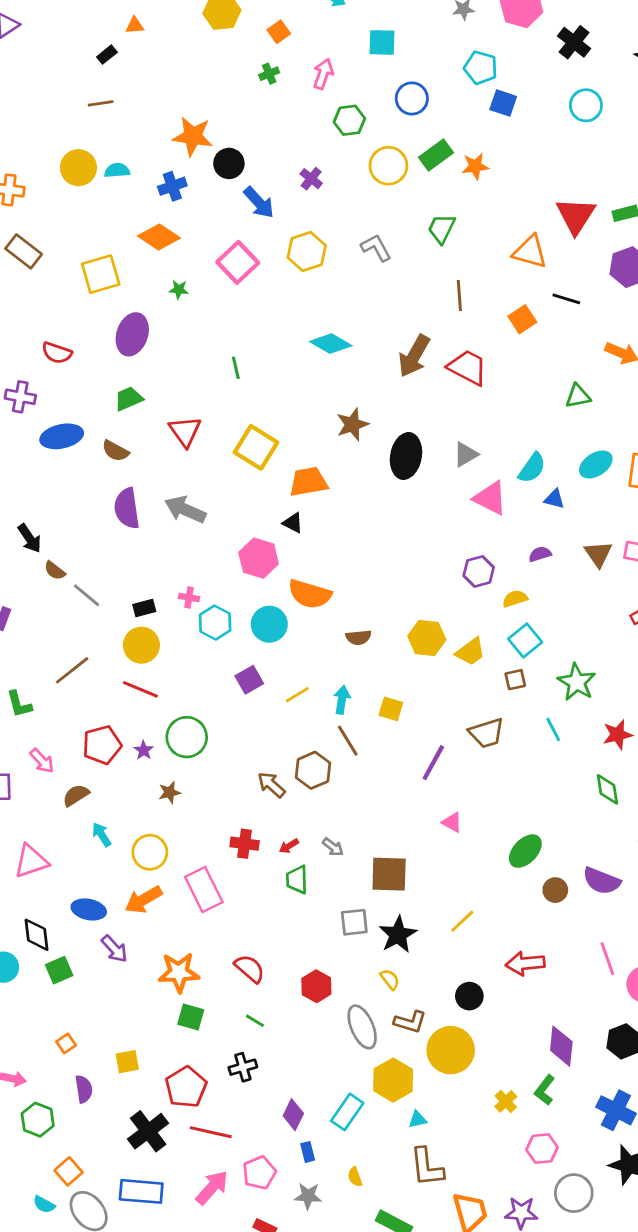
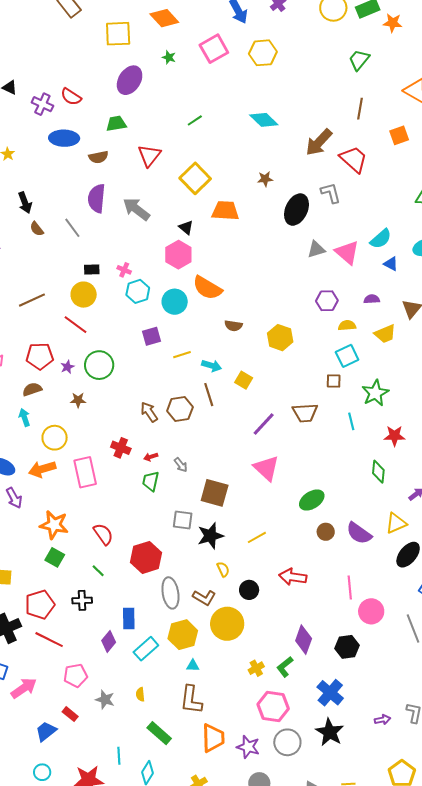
gray L-shape: (376, 248) -> (331, 193), moved
red semicircle: (57, 353) -> (71, 97), moved
green line: (236, 368) -> (195, 120), turned 56
brown star: (352, 424) -> (265, 179), size x0.7
brown semicircle: (115, 451) -> (98, 157), turned -54
gray triangle: (466, 454) -> (316, 249), moved
black triangle: (293, 523) -> (186, 228), moved
gray line: (86, 595) -> (72, 228), moved
yellow trapezoid: (471, 652) -> (385, 334), moved
cyan arrow: (342, 700) -> (212, 366), turned 84
brown semicircle: (76, 795) -> (32, 389), moved
pink triangle: (452, 822) -> (266, 468), size x1.8
yellow semicircle: (390, 979) -> (223, 569), moved
red hexagon: (316, 986) -> (146, 557), size x1.4
pink hexagon: (542, 1149) -> (273, 706), size x1.4
blue rectangle: (308, 1152) -> (129, 618), moved, size x1.5
pink arrow: (212, 1188) -> (24, 688), moved

